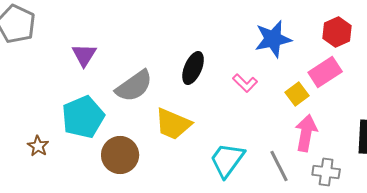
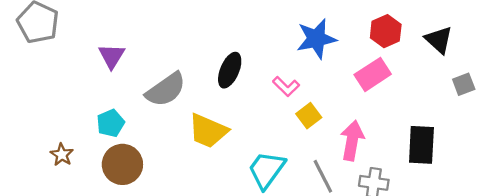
yellow square: (297, 94) -> (309, 116), moved
cyan pentagon: (83, 117) -> (111, 123), size x0.6
brown circle: (120, 155) -> (122, 164), moved

